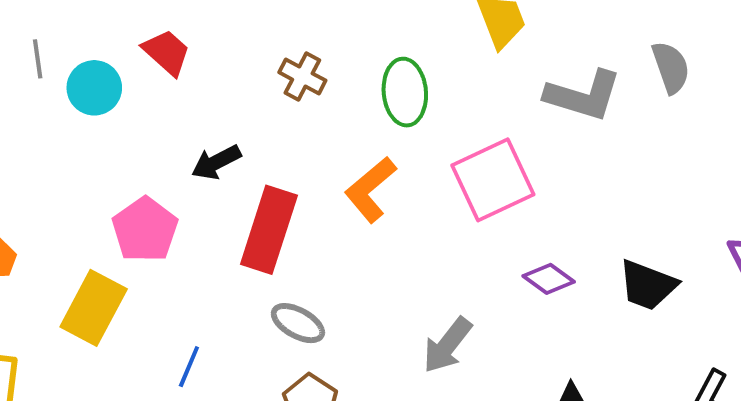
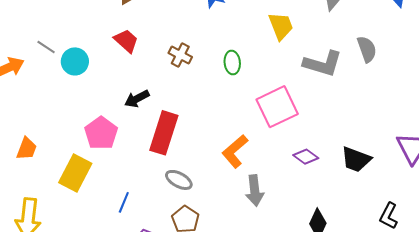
red trapezoid: (167, 52) -> (126, 41), moved
gray line: (38, 59) -> (46, 47), turned -48
green ellipse: (405, 92) -> (232, 63), size x0.7
orange L-shape: (370, 190) -> (235, 151), moved
gray arrow: (447, 345) -> (255, 191), turned -44

